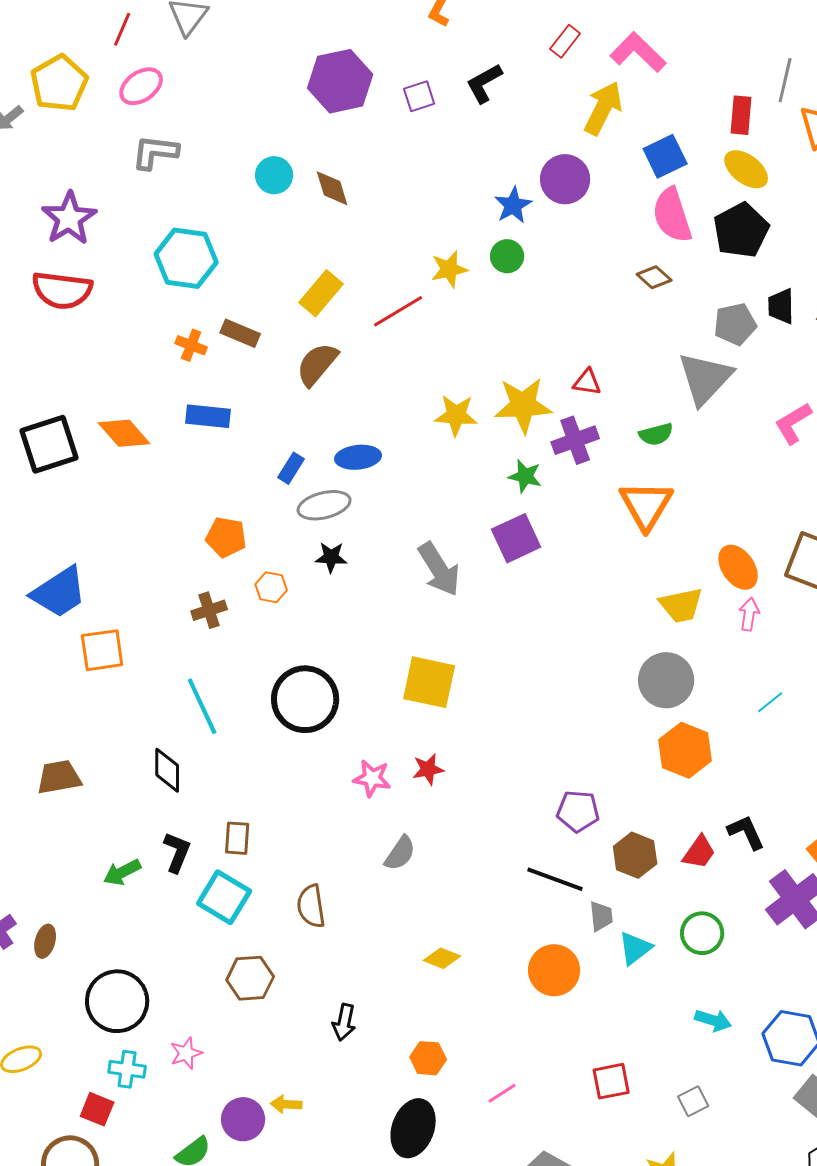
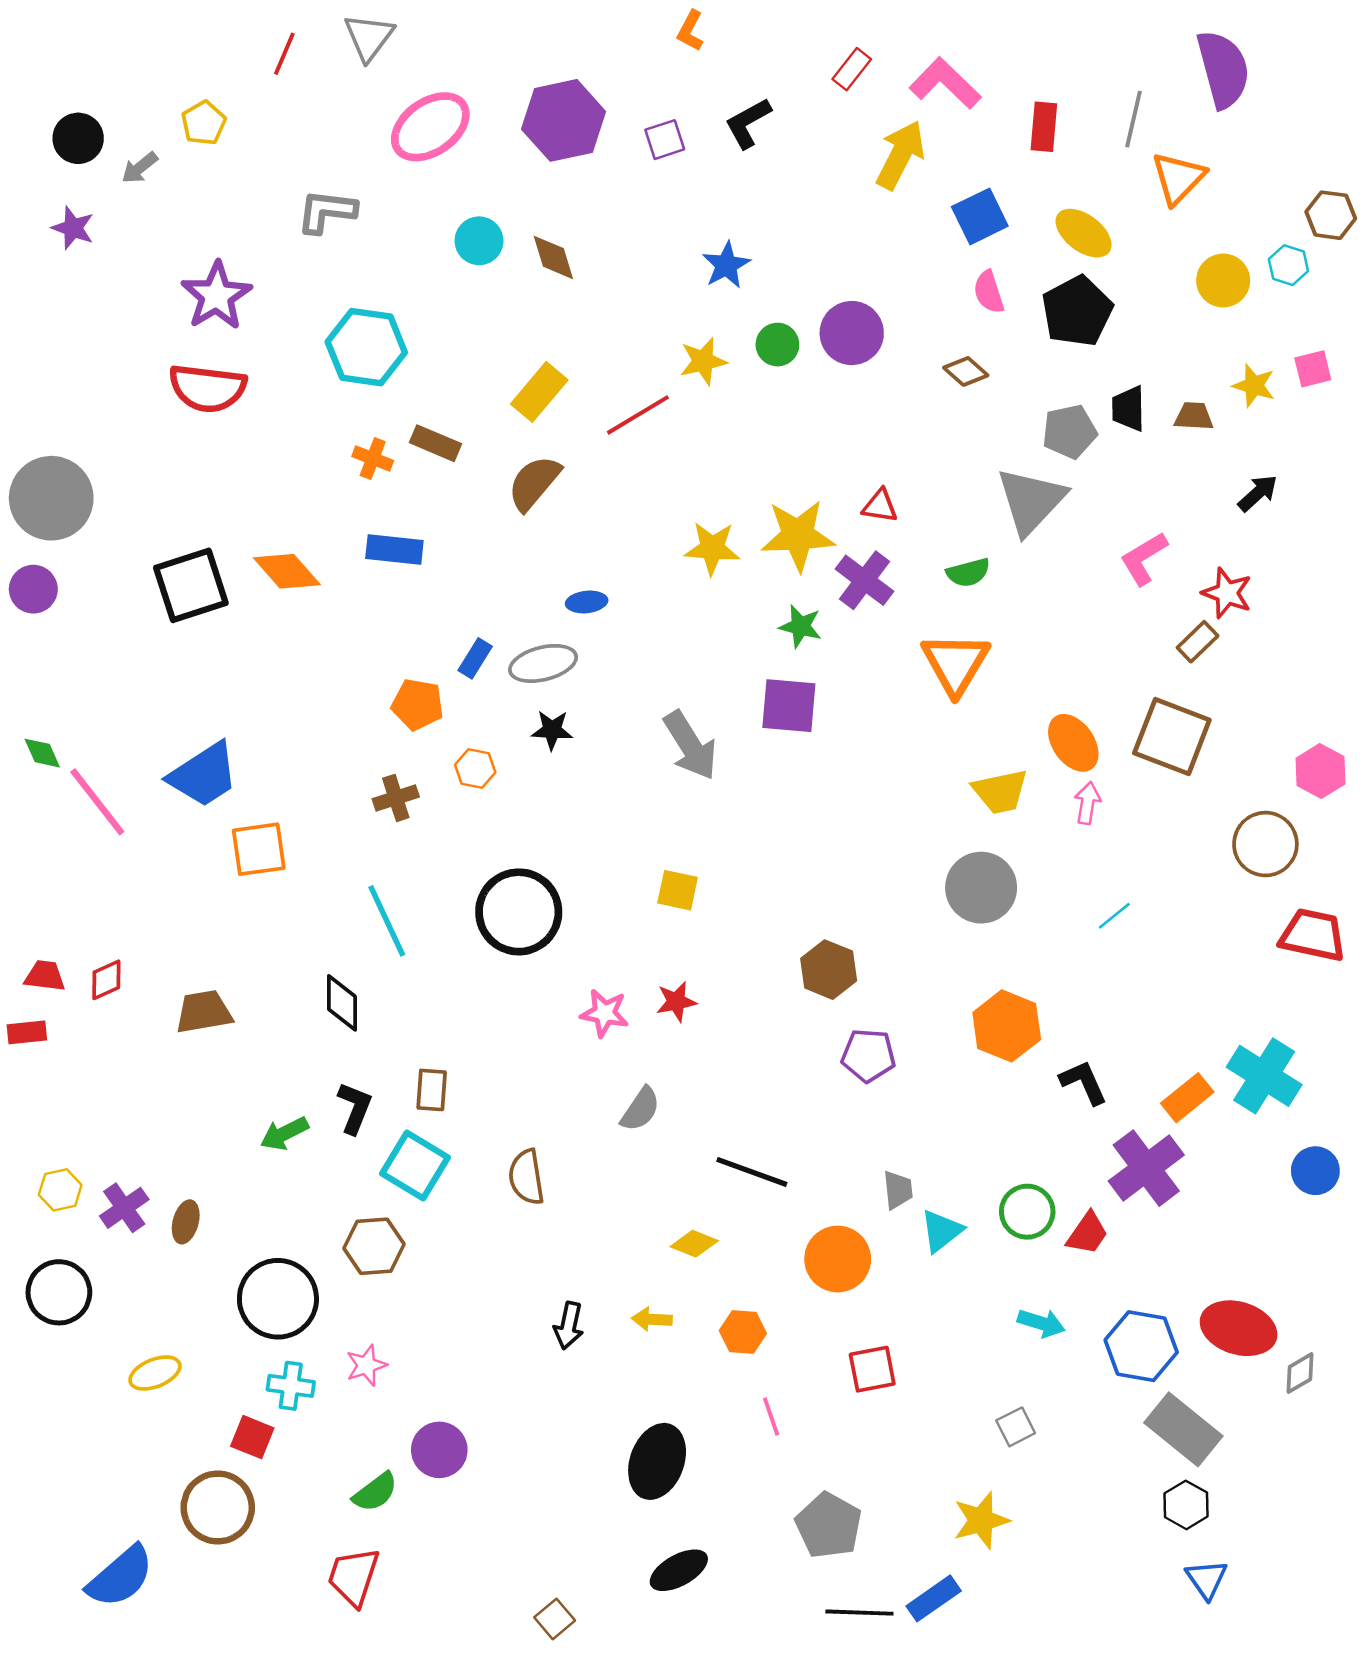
yellow pentagon: (59, 83) -> (204, 123), size x0.6
pink ellipse: (141, 86) -> (430, 127), moved, size x1.4
red rectangle: (741, 115) -> (1044, 127), moved
purple circle: (565, 179) -> (852, 333), moved
blue star: (513, 205) -> (726, 265), moved
pink semicircle: (672, 215) -> (989, 292), size x0.6
purple cross: (575, 440) -> (865, 580), turned -33
blue ellipse: (358, 457) -> (587, 602), size x0.7
blue rectangle: (291, 468) -> (475, 658), moved
purple square: (516, 538) -> (789, 706), turned 30
yellow square: (429, 682) -> (678, 890), size x0.6
orange hexagon: (685, 750) -> (1007, 1026), moved
red trapezoid: (699, 852) -> (1087, 1233), moved
brown hexagon: (635, 855) -> (829, 970), moved
black line: (555, 879) -> (752, 1172), moved
brown hexagon: (250, 978) -> (374, 1246), moved
orange hexagon: (428, 1058) -> (743, 1332), moved
red square: (611, 1081) -> (872, 1369), moved
pink line: (502, 1093) -> (771, 1417), turned -76
yellow arrow: (286, 1104) -> (652, 1319), moved

